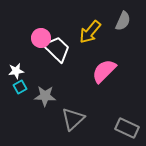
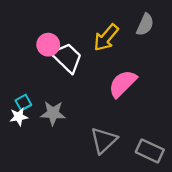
white star: (16, 71) -> (19, 117), moved
gray triangle: (73, 119) -> (104, 140), moved

